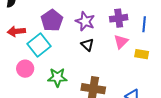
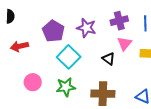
cyan square: (39, 45) -> (69, 57), moved
black triangle: (87, 45) -> (109, 59), moved

